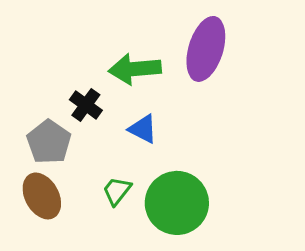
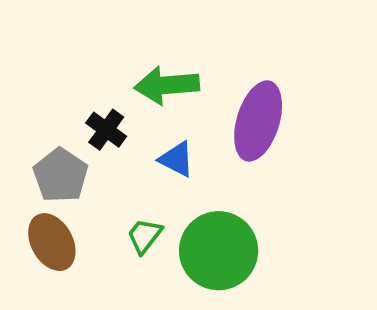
purple ellipse: (206, 49) -> (258, 121), moved

